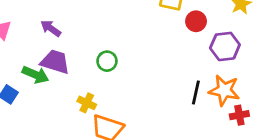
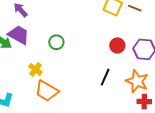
red circle: (196, 21) -> (117, 45), moved
black line: (196, 92) -> (105, 77), moved

